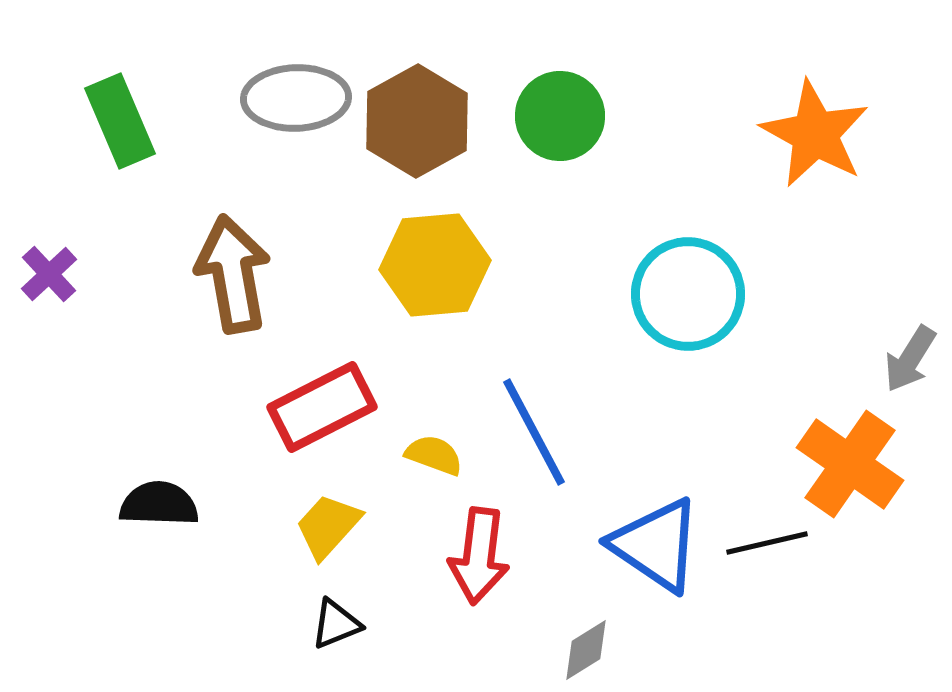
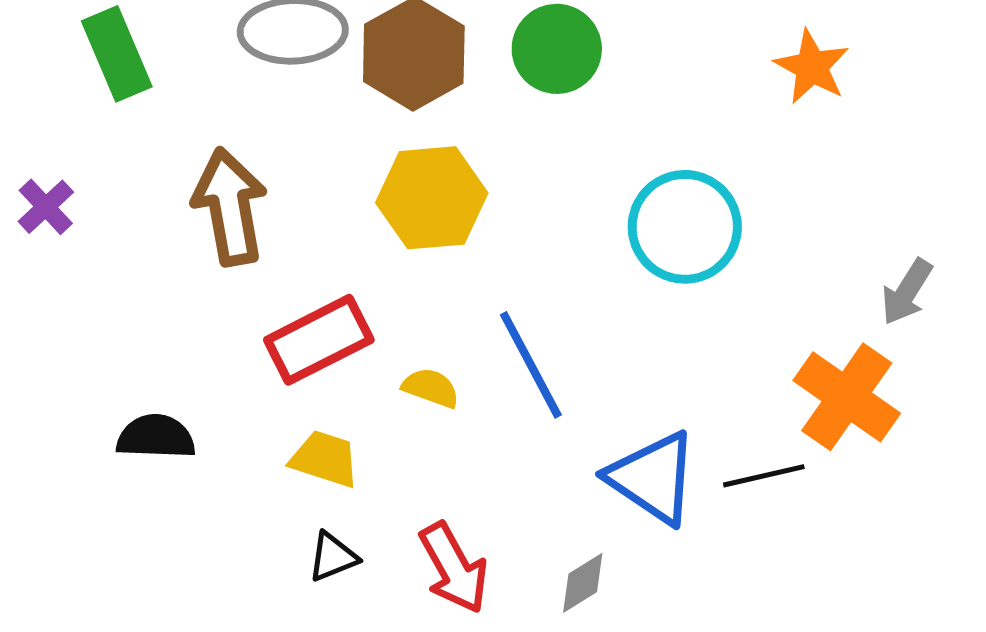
orange star: (815, 134) -> (812, 67), size x0.7
yellow trapezoid: (328, 526) -> (325, 459), turned 66
red arrow: (479, 556) -> (454, 568), moved, turned -36

